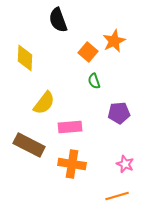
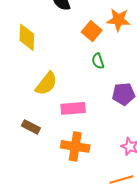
orange star: (114, 41) -> (118, 20), turned 30
brown rectangle: (29, 145) -> (31, 127), size x0.6

